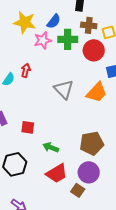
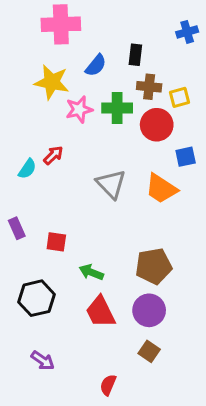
blue semicircle: (54, 21) -> (96, 65), moved
red arrow: (26, 70) -> (53, 155), turned 32
orange trapezoid: (97, 92) -> (161, 189), turned 80
red trapezoid: (57, 173) -> (100, 312), turned 95
brown square: (78, 190) -> (149, 351), moved

